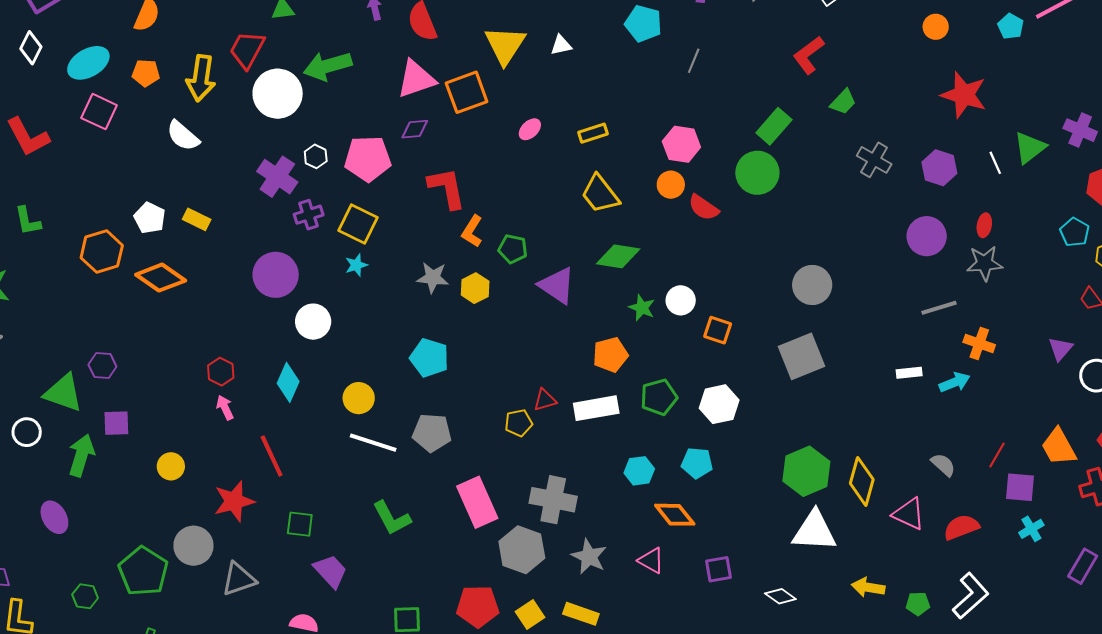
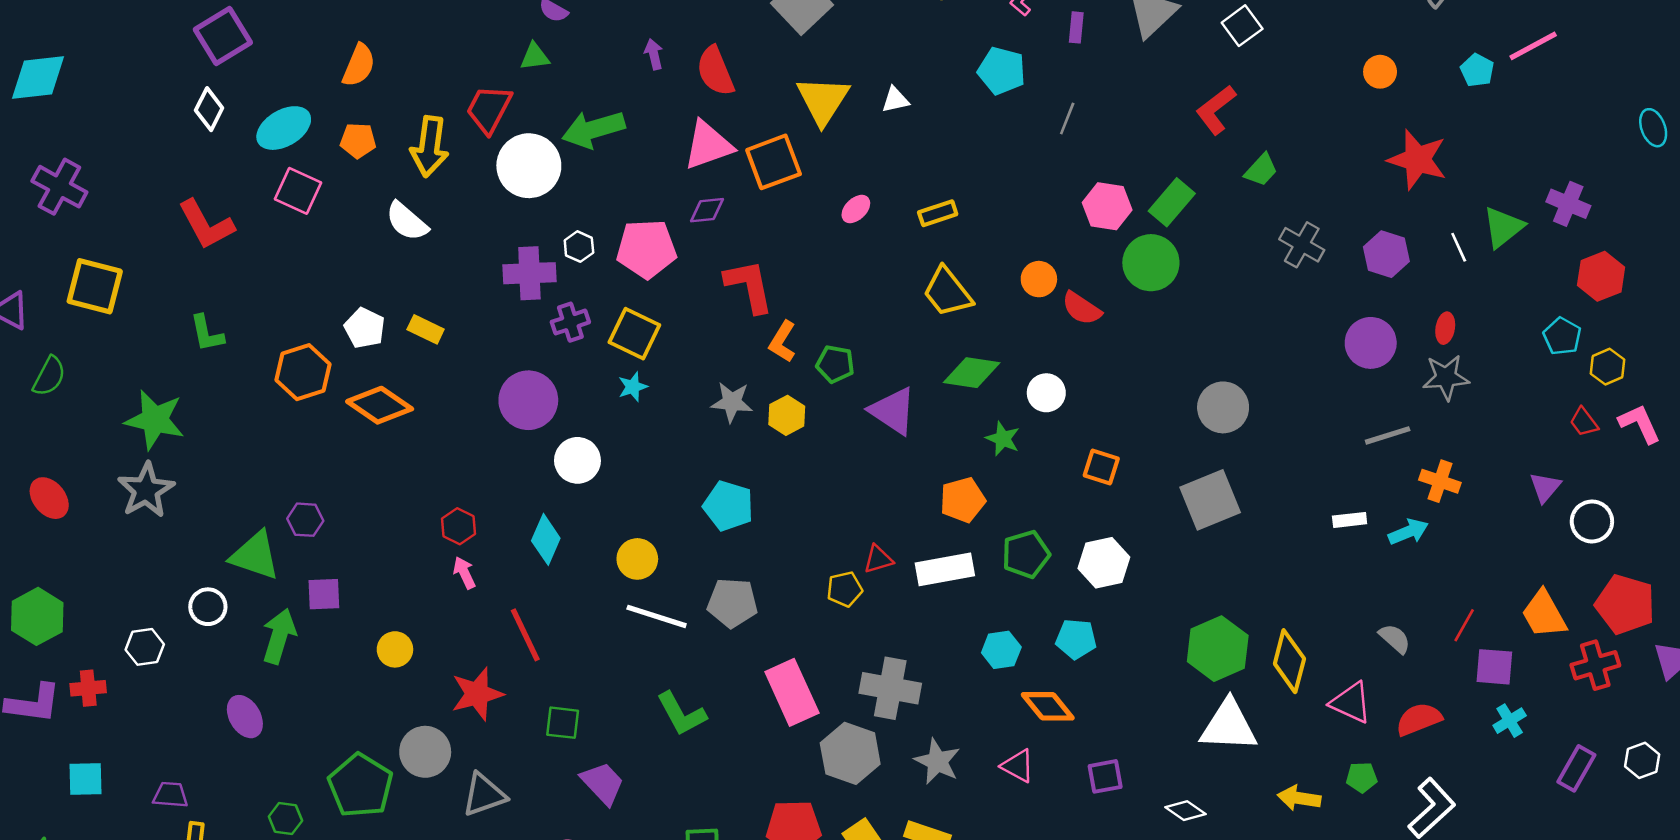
pink hexagon: (681, 144) -> (1107, 206), moved
purple cross: (277, 177) -> (529, 273), turned -36
white circle: (681, 300) -> (1046, 393), moved
green pentagon: (918, 604) -> (1362, 777), moved

